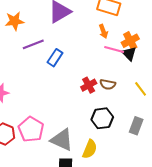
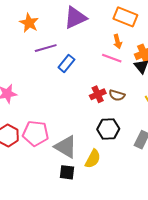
orange star: (15, 21) -> (29, 23), turned 30
pink line: (114, 49) -> (112, 58), moved
pink pentagon: (31, 129) -> (36, 133), turned -30

